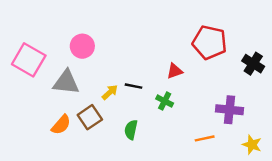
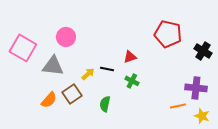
red triangle: (175, 71) -> (130, 57), moved
purple cross: (229, 110) -> (196, 88), moved
orange line: (205, 138) -> (178, 106), moved

